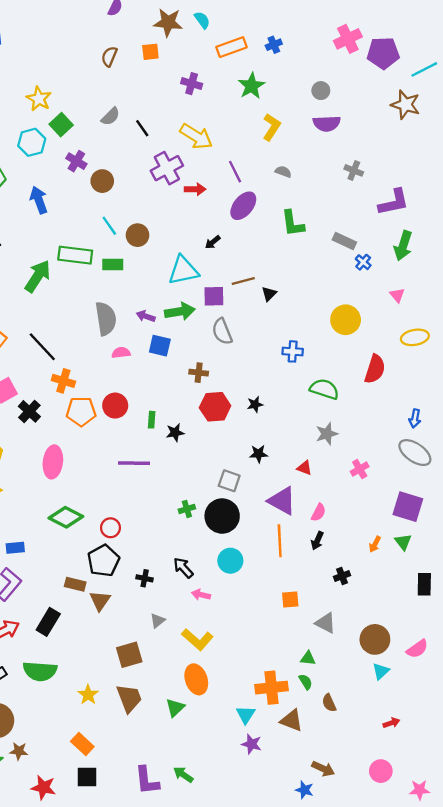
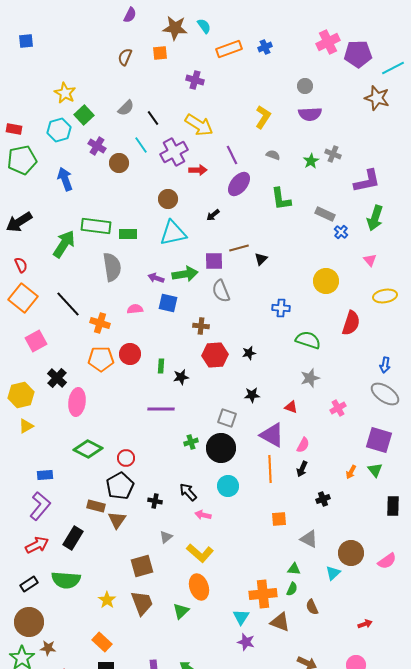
green star: (252, 86) -> (311, 161), moved, size x0.7
cyan line: (109, 226) -> (141, 145), moved
brown circle: (138, 235) -> (168, 199), moved
cyan triangle: (183, 270) -> (173, 233), moved
gray semicircle: (106, 319) -> (112, 267), moved
orange cross: (63, 381) -> (100, 323), moved
black cross: (29, 411) -> (57, 378), moved
purple line: (134, 463) -> (161, 409), moved
cyan triangle: (381, 671) -> (333, 573), moved
green semicircle: (306, 682) -> (292, 589), turned 56

